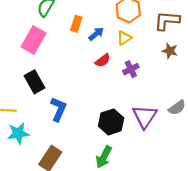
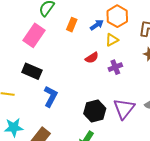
blue arrow: (96, 34) -> (97, 25), moved
black rectangle: (35, 82) -> (32, 71), turned -42
cyan star: (18, 133) -> (14, 127), moved

